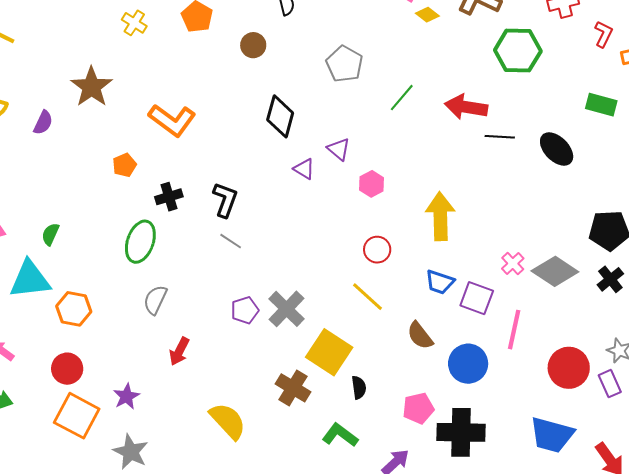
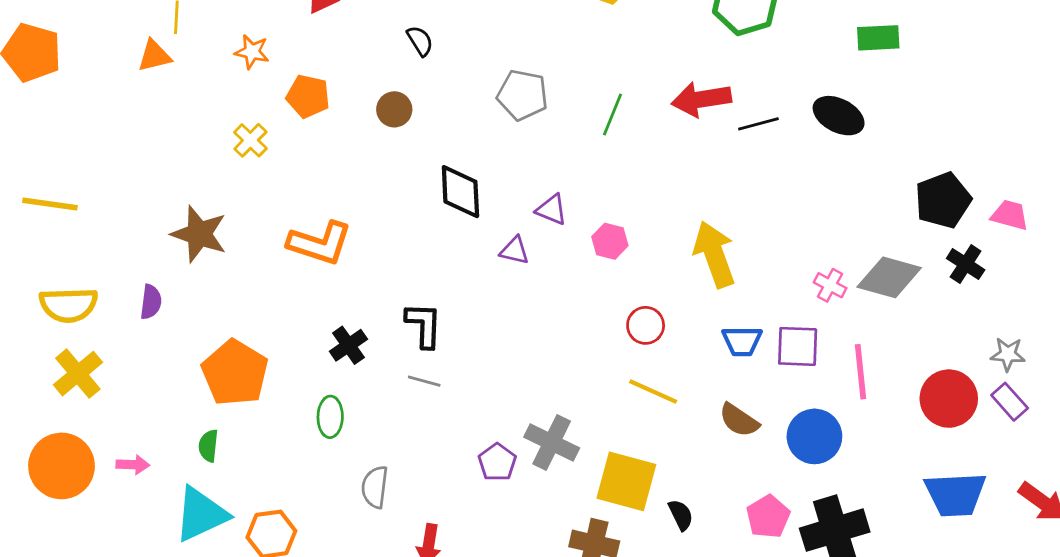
yellow cross: (134, 23) -> (250, 140), moved, turned 30
orange pentagon: (124, 165) -> (235, 373), moved, size x2.0
gray line: (231, 241) -> (424, 381), moved
green ellipse: (140, 242) -> (330, 417), size x0.7

